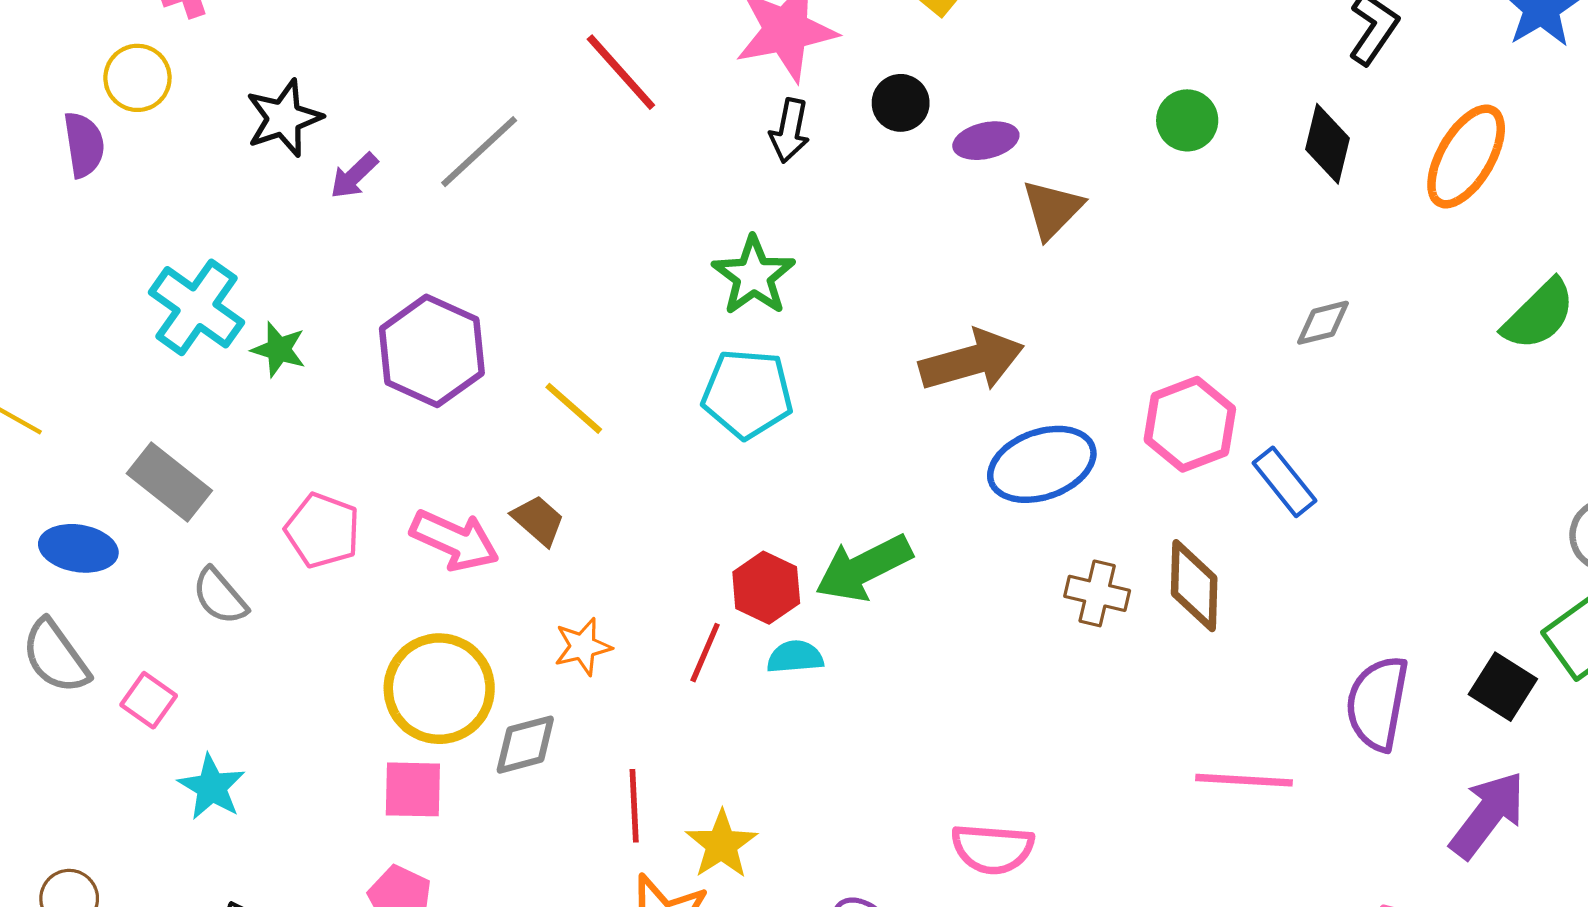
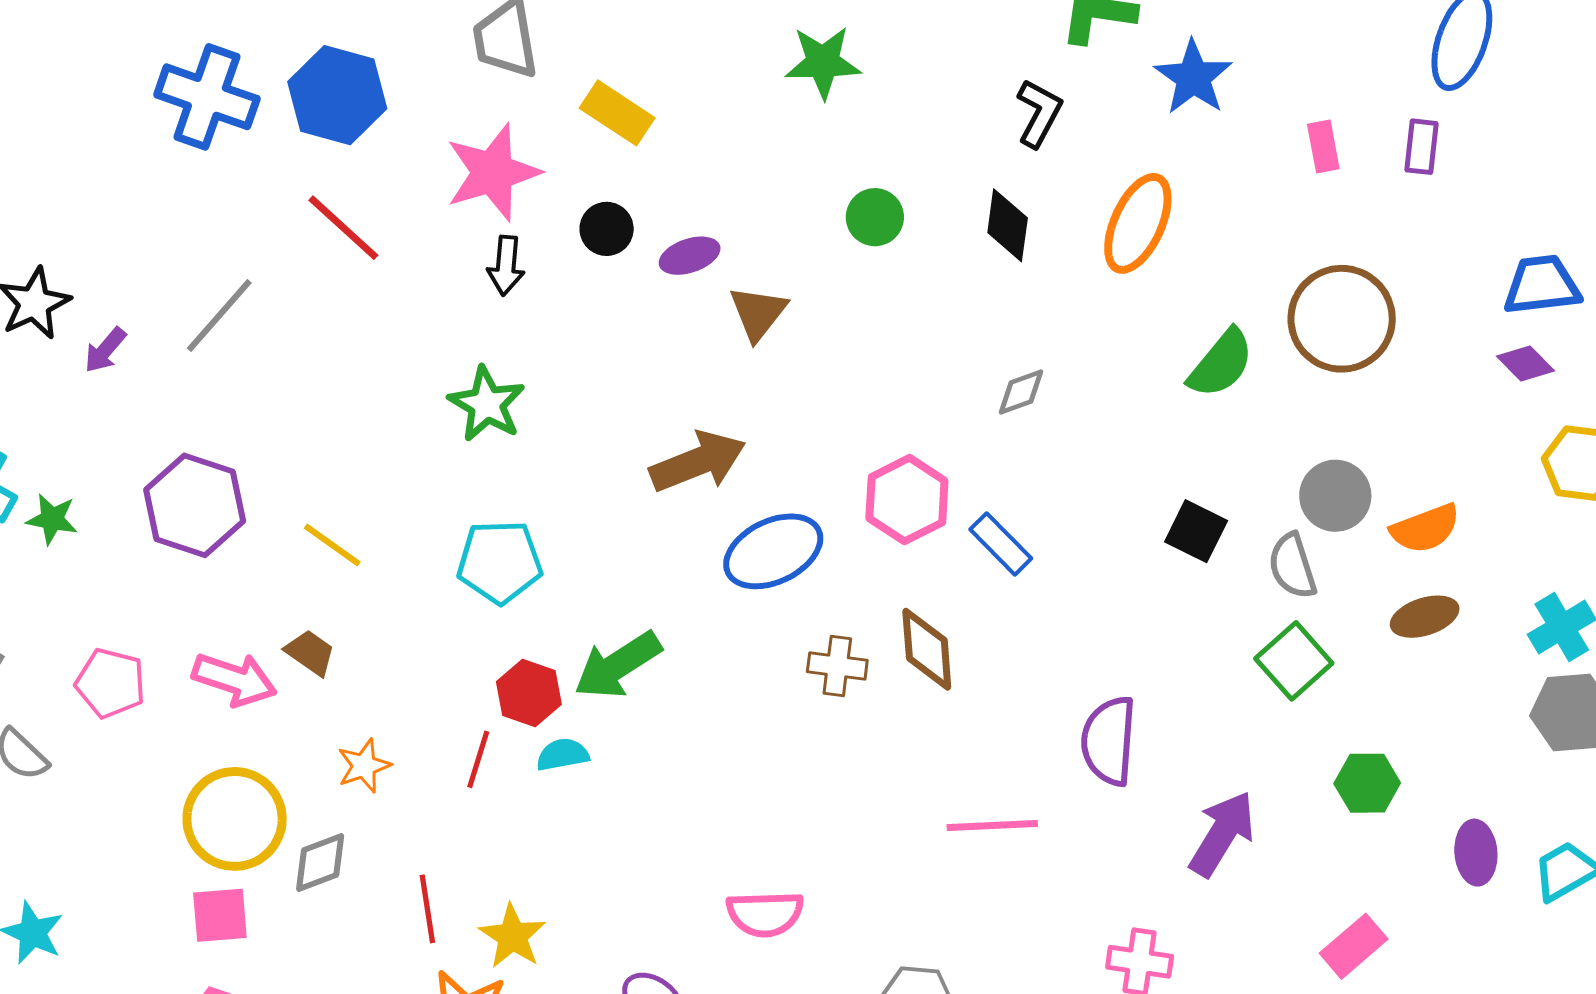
cyan pentagon: (747, 394) -> (500, 562), moved
black square: (1503, 687) -> (1196, 531), moved

